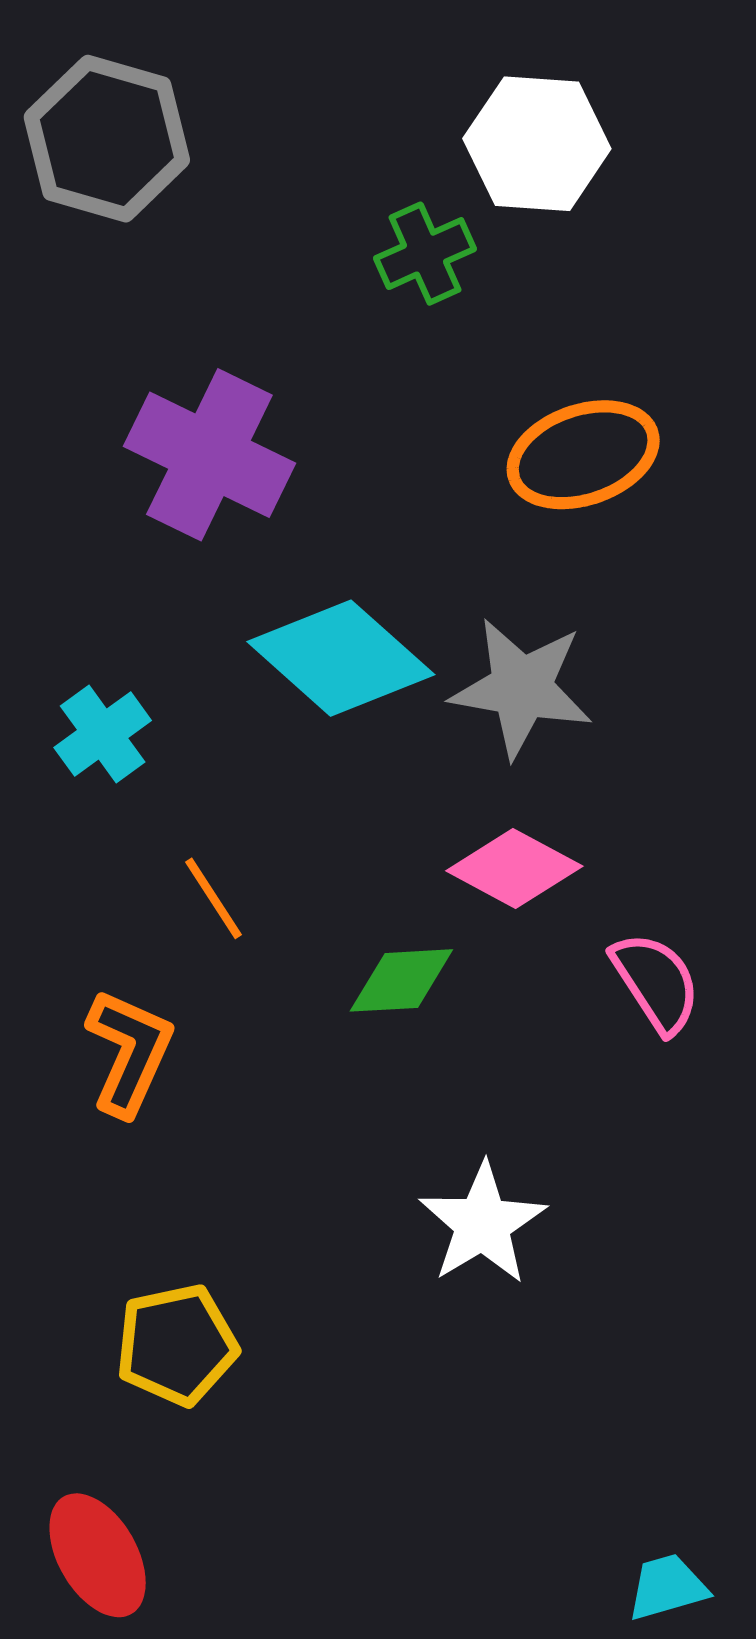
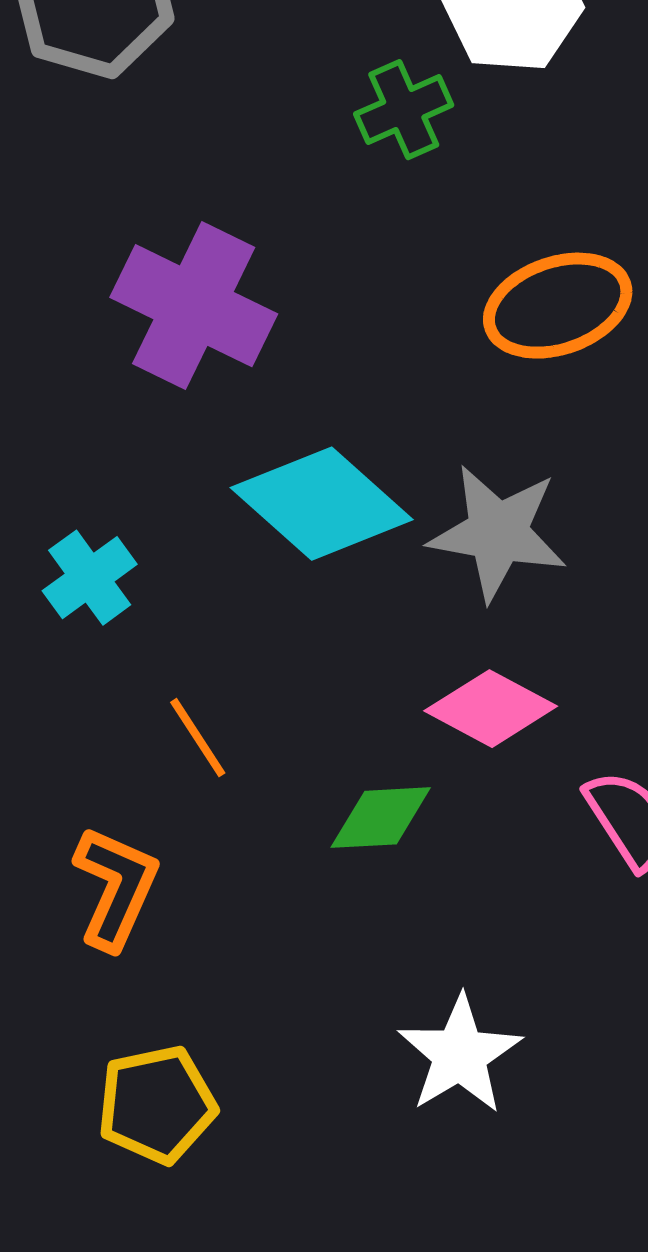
yellow pentagon: (177, 1345) -> (157, 1105), moved

